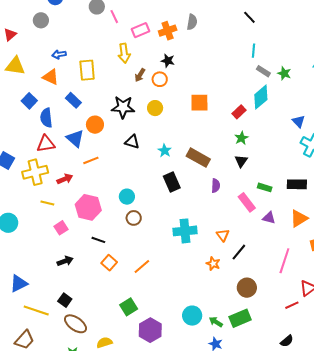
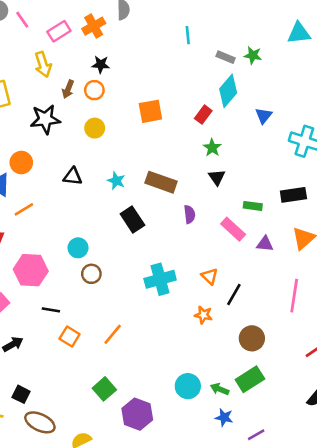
cyan line: (254, 51) -> (188, 35), moved
black star: (123, 107) -> (45, 119), moved
blue triangle: (299, 121) -> (264, 116), moved, turned 32

